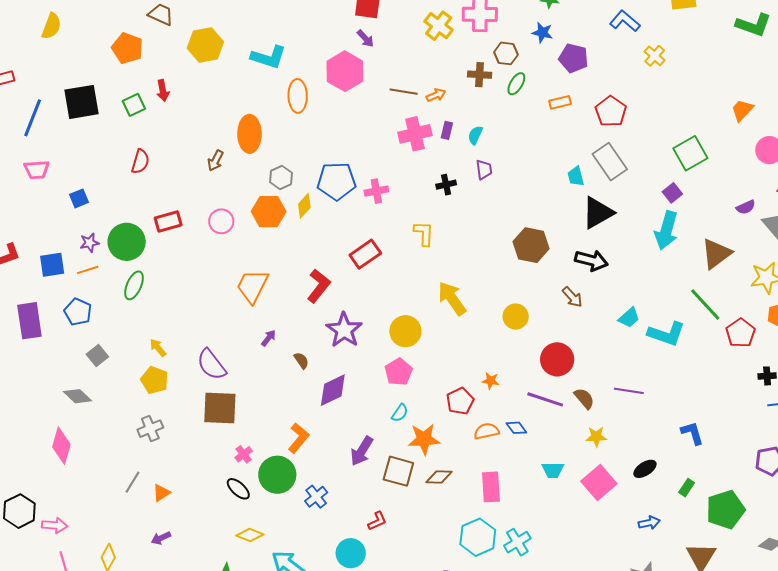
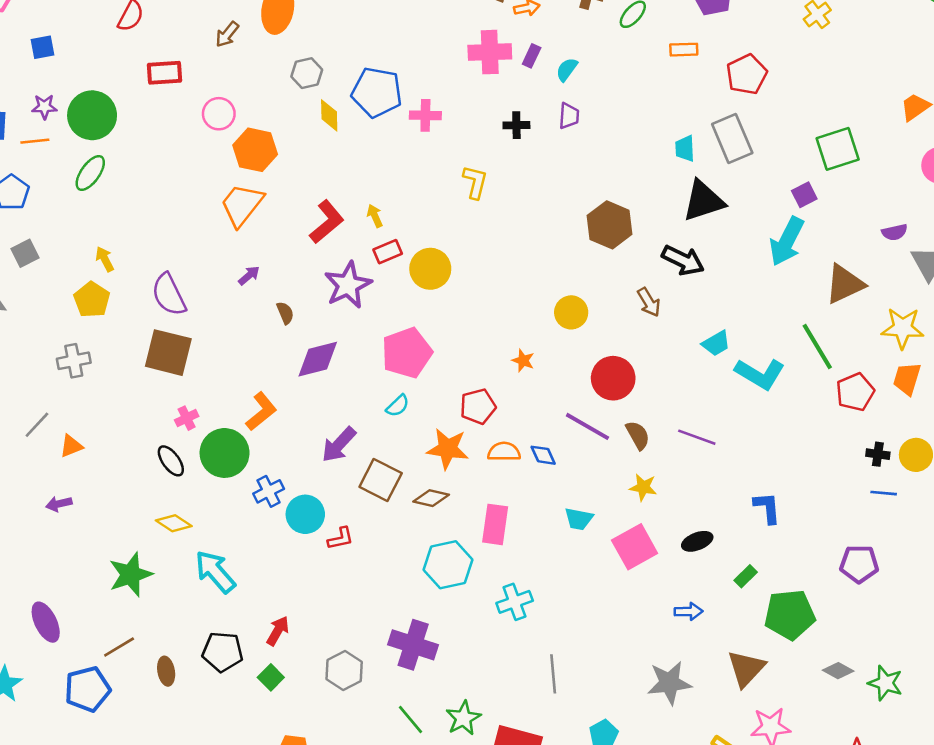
yellow diamond: (304, 206) -> (329, 115), turned -55
orange hexagon: (269, 212) -> (255, 150), moved
red rectangle: (168, 221) -> (164, 73), moved
red rectangle: (365, 254) -> (388, 252), moved, size x0.7
yellow arrow: (452, 298) -> (375, 216), moved, size x0.5
yellow circle: (405, 331) -> (430, 269), moved
pink pentagon: (399, 372) -> (407, 353), size x1.4
orange star: (491, 381) -> (523, 361), moved
orange star: (424, 439) -> (448, 449), moved
cyan hexagon: (478, 537) -> (448, 565), moved
cyan circle: (351, 553) -> (305, 514), moved

